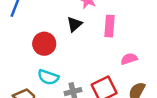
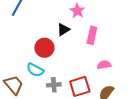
red circle: (44, 44) -> (44, 48), moved

